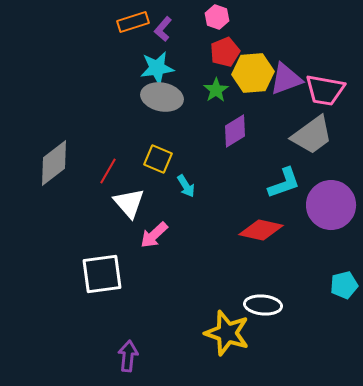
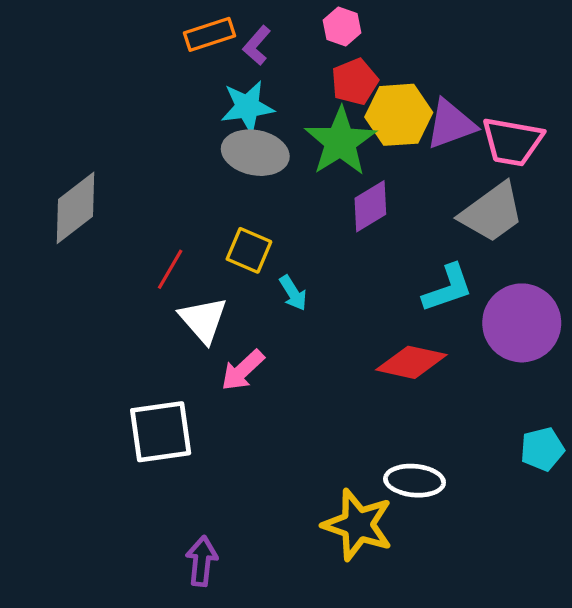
green star: (216, 90) -> (340, 142), size x1.8
gray diamond: (54, 163) -> (75, 208), moved

